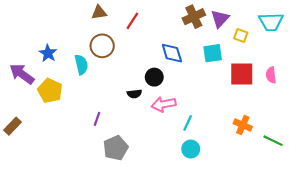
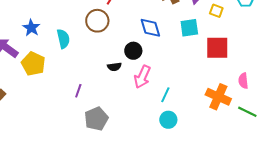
brown circle: (102, 46) -> (97, 21), moved
pink semicircle: (271, 75) -> (243, 81), moved
pink arrow: (164, 104) -> (142, 77), turned -55
orange cross: (243, 125) -> (218, 97), size x1.4

